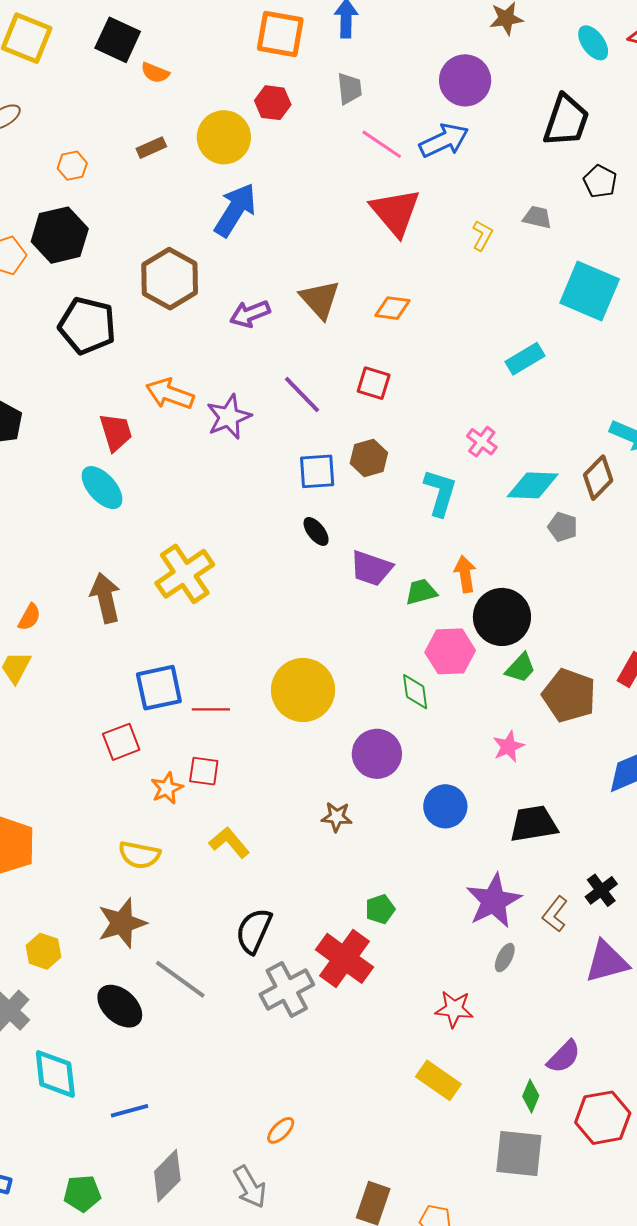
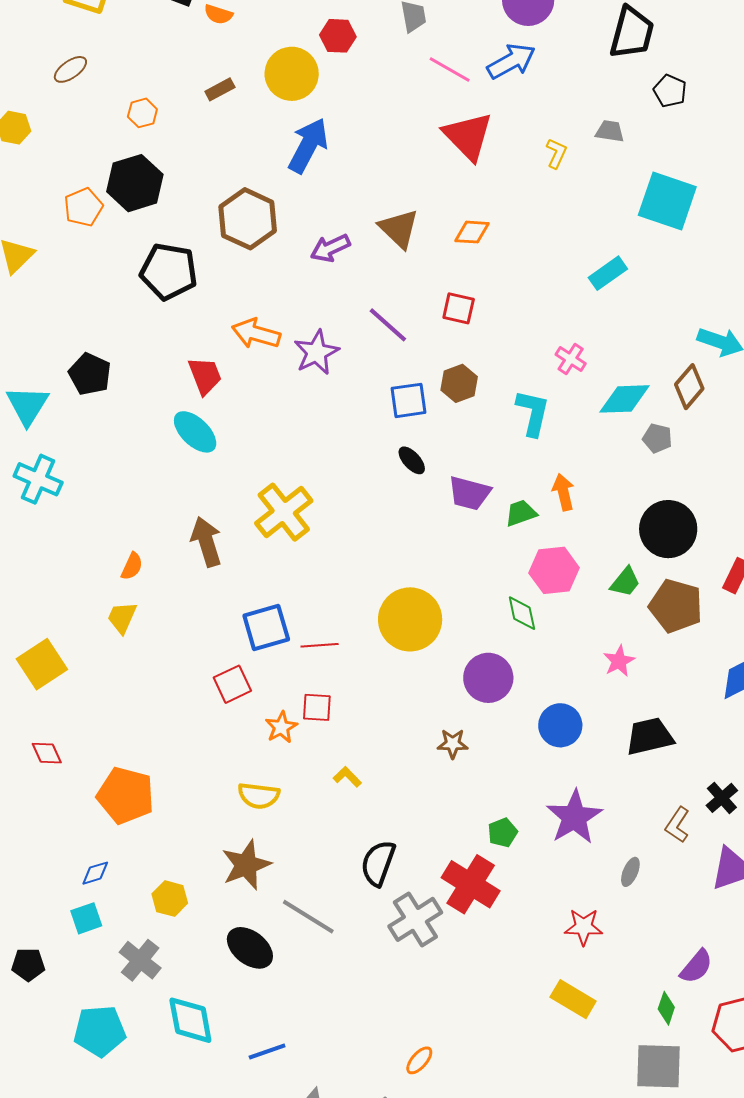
black circle: (502, 617) -> (668, 529), moved
yellow L-shape: (229, 842) -> (347, 777), size x0.7
purple star: (494, 901) -> (574, 817), moved

